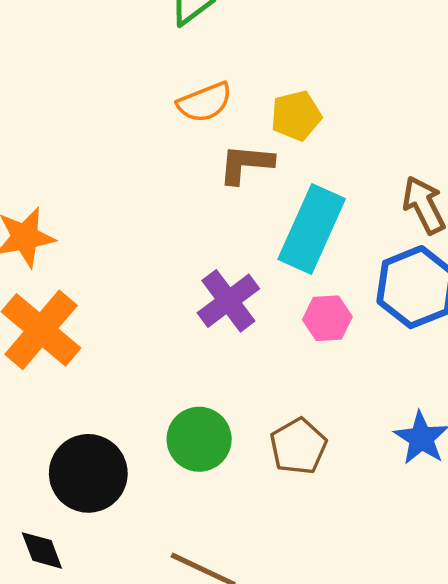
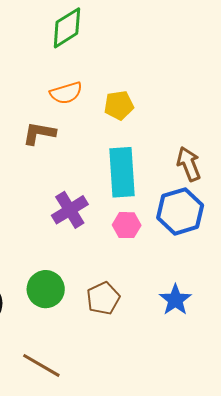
brown L-shape: (246, 164) -> (39, 133), moved
cyan rectangle: (312, 229) -> (122, 172), turned -33

